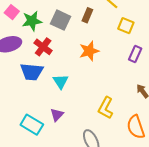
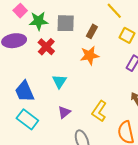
brown rectangle: (87, 15) -> (92, 31), moved
gray square: (60, 20) -> (66, 23), turned -30
blue trapezoid: (32, 72) -> (25, 91), moved, turned 55
purple triangle: (57, 115) -> (64, 112), moved

